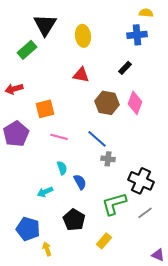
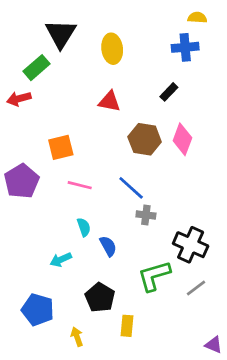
red arrow: (14, 89) -> (19, 99), moved
yellow rectangle: (104, 241) -> (127, 326), moved, turned -35
yellow arrow: (47, 249) -> (77, 337), moved

